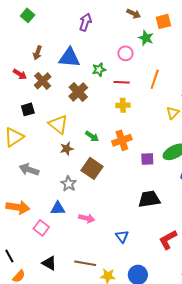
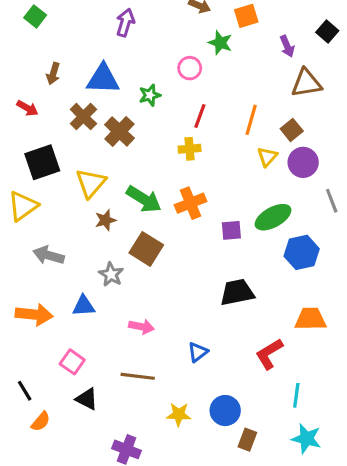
orange line: (155, 79) -> (251, 120), moved
brown cross: (43, 81) -> (83, 117), moved
red line: (122, 82) -> (200, 116), moved, turned -70
black square: (28, 109) -> (42, 162), size x1.6
yellow triangle: (58, 124) -> (91, 183), turned 35
green arrow: (92, 136) -> (144, 199), size x1.6
blue triangle: (58, 208) -> (84, 306), moved
pink square: (41, 228) -> (72, 362), moved
blue triangle: (122, 236) -> (198, 352), turned 32
brown line: (85, 263) -> (138, 376), moved

